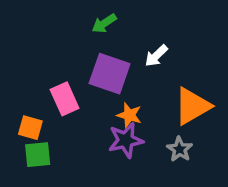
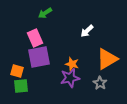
green arrow: (104, 23) -> (45, 13), moved
purple square: (110, 74) -> (39, 57), moved, turned -30
pink rectangle: (65, 99) -> (35, 38), moved

